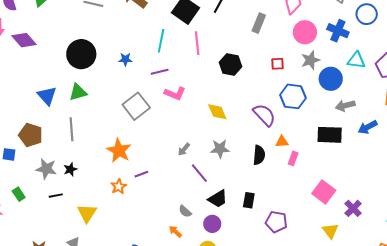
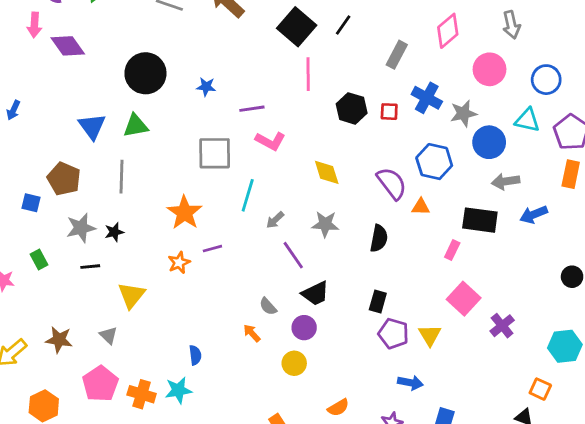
blue circle: (367, 14) -> (546, 80), moved
blue cross: (338, 31) -> (427, 98), moved
pink circle: (305, 32) -> (490, 69), moved
cyan line: (161, 41) -> (248, 195), moved
red square: (277, 64) -> (389, 112), moved
gray square: (136, 106) -> (215, 153), turned 32
orange triangle: (282, 142) -> (421, 207), moved
pink rectangle: (293, 158) -> (452, 250), moved
gray star: (46, 169) -> (81, 228), turned -30
black rectangle: (249, 200) -> (378, 301), moved
yellow triangle: (330, 231) -> (430, 335), moved

